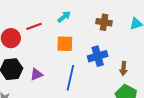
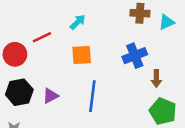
brown cross: (104, 22) -> (140, 13), moved
blue cross: (98, 56) -> (135, 56), moved

